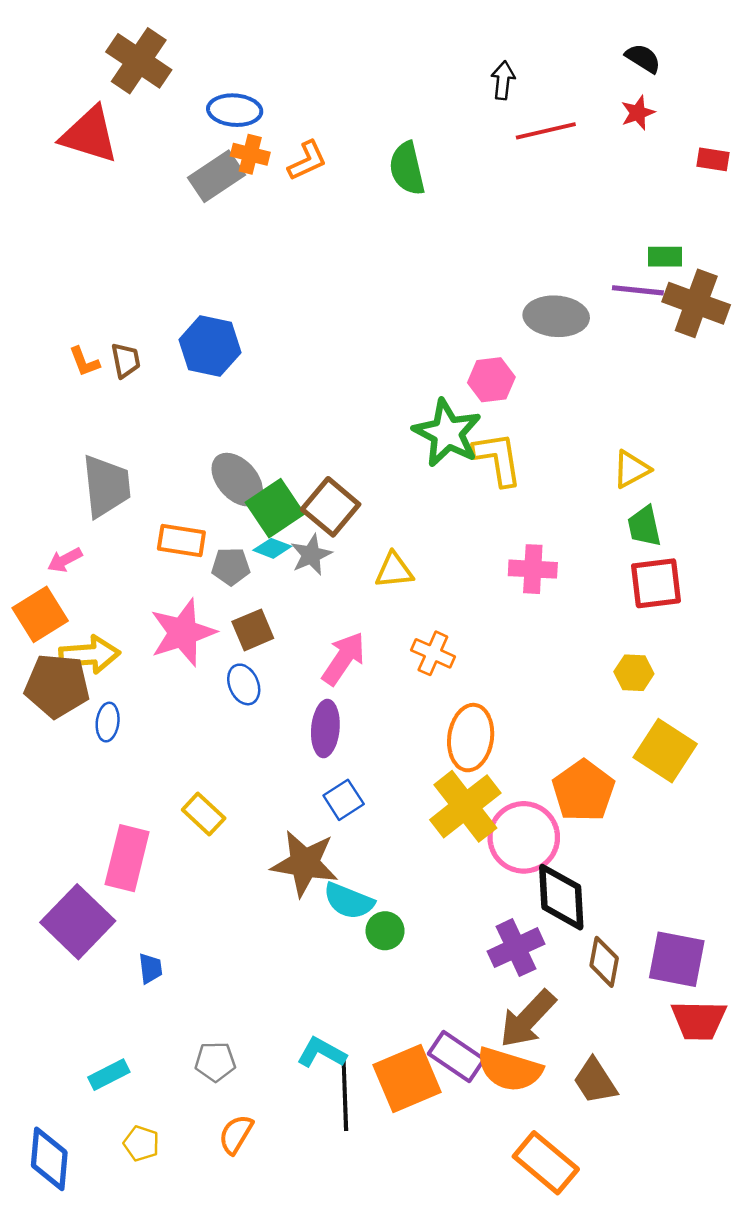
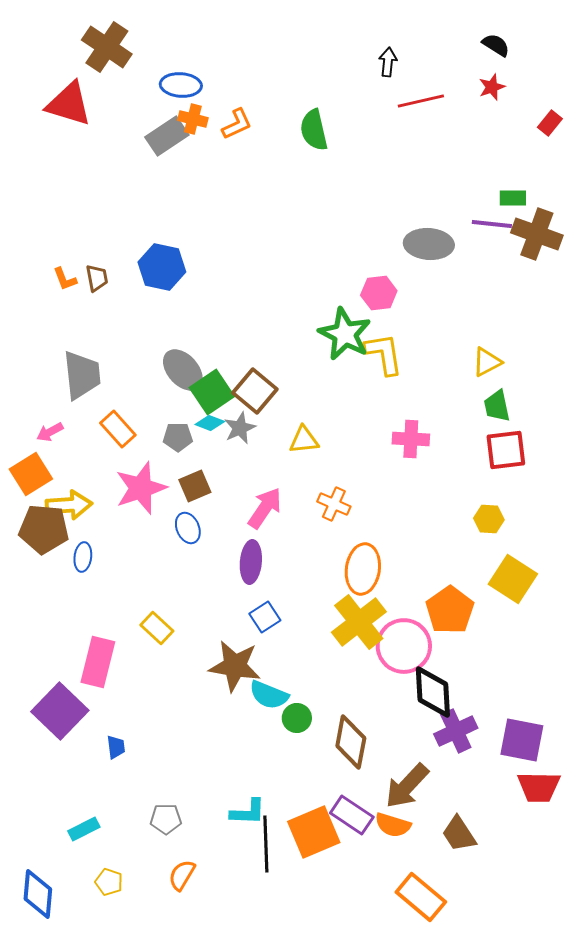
red rectangle: (713, 159) -> (550, 123), turned -60
orange rectangle: (181, 541) -> (118, 429), moved, turned 39
purple cross: (516, 948) -> (456, 731), moved
brown diamond: (604, 962) -> (351, 742), moved, size x1.4
cyan L-shape: (322, 1053) -> (248, 812), turned 153
orange semicircle: (509, 1069) -> (393, 825), size x0.7

